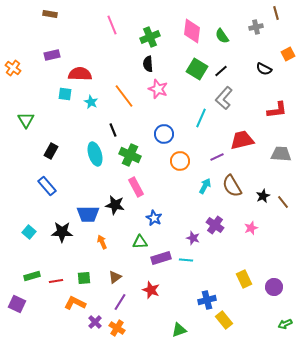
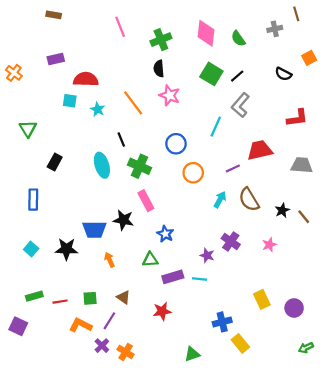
blue rectangle: (47, 186) -> (33, 200), moved, turned 42
brown triangle: (115, 277) -> (123, 297), turned -48
red star: (151, 290) -> (162, 311), turned -30
purple line: (120, 302) -> (109, 321), moved

